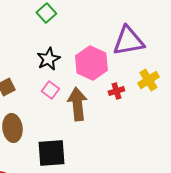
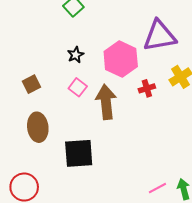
black star: (48, 59) -> (76, 55), size x0.7

